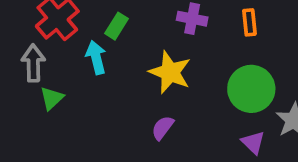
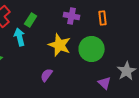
green circle: (251, 89) -> (92, 49), moved
purple semicircle: (163, 128) -> (47, 75), moved

